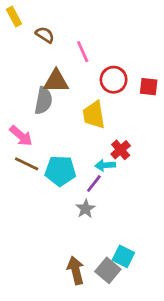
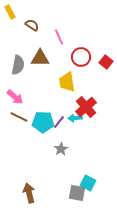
red square: (149, 87) -> (106, 62), turned 32
gray semicircle: (43, 101) -> (18, 65), moved
red cross: (121, 150) -> (86, 107), size x1.5
purple line: (94, 183) -> (59, 122), moved
brown arrow: (76, 270) -> (29, 193), moved
gray square: (108, 270) -> (77, 193), turned -30

